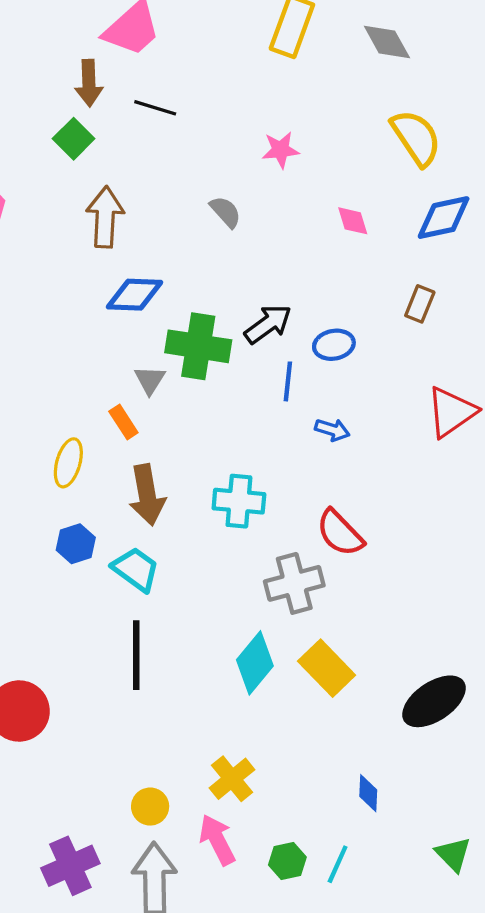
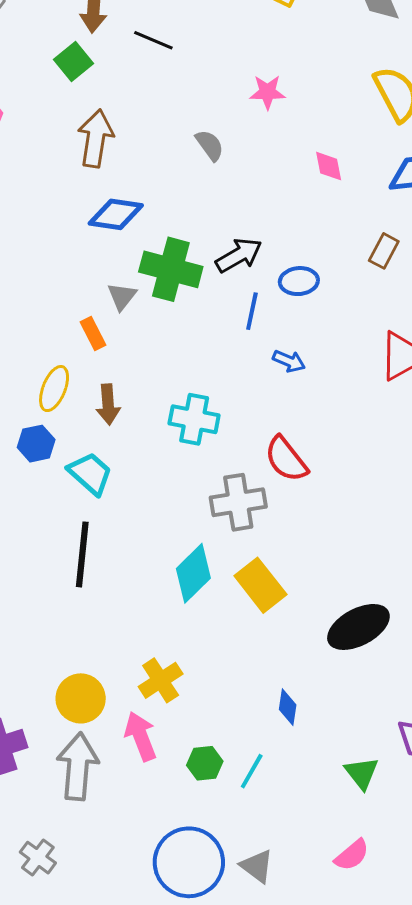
yellow ellipse: (68, 463) -> (54, 389), moved
brown arrow: (147, 495) -> (108, 404), size x0.7
yellow circle: (150, 807) -> (81, 698), size x1.4

